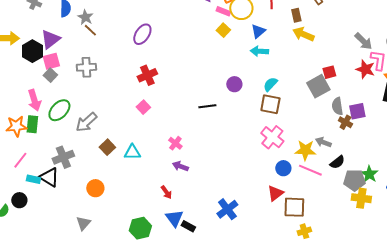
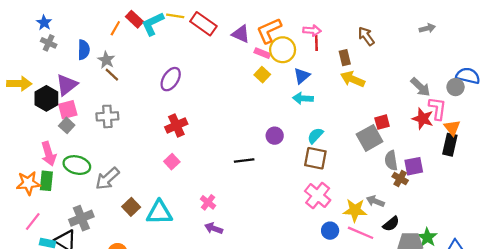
green ellipse: (59, 110) -> (77, 165), turned 60
cyan triangle: (132, 152) -> (159, 212), size x1.4

